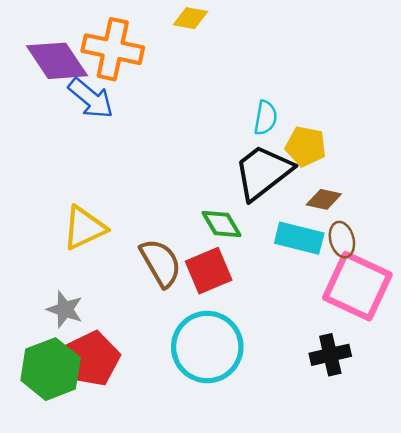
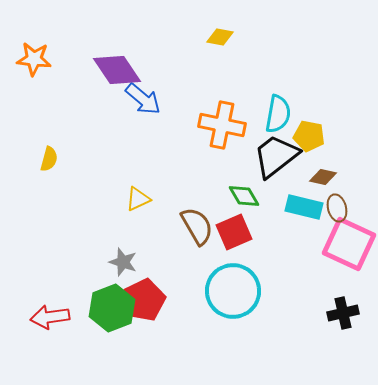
orange cross: (113, 49) -> (222, 125), moved
cyan semicircle: (266, 118) -> (278, 114), size x1.4
yellow triangle: (84, 228) -> (138, 199), size x0.7
black cross: (330, 355) -> (343, 313), moved

